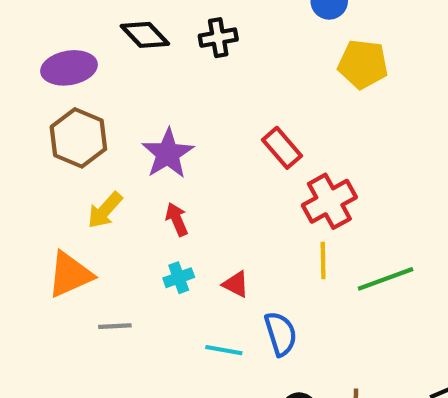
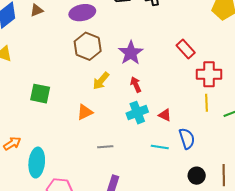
red cross: (329, 201) -> (209, 74), turned 30
orange triangle: (70, 274) -> (85, 112), size x0.7
cyan cross: (179, 278) -> (137, 113), size x1.5
gray line: (115, 326) -> (105, 147), moved

